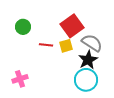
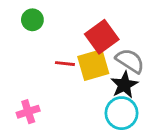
green circle: (23, 27) -> (32, 20), moved
yellow square: (66, 46) -> (93, 65), size x1.6

